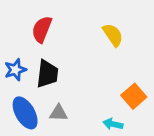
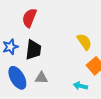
yellow semicircle: (113, 35) -> (84, 42), moved

